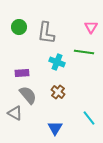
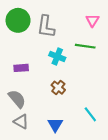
green circle: (19, 27) -> (18, 20), size x1.5
gray semicircle: (28, 95) -> (17, 99), moved
gray triangle: (15, 113) -> (21, 122), moved

